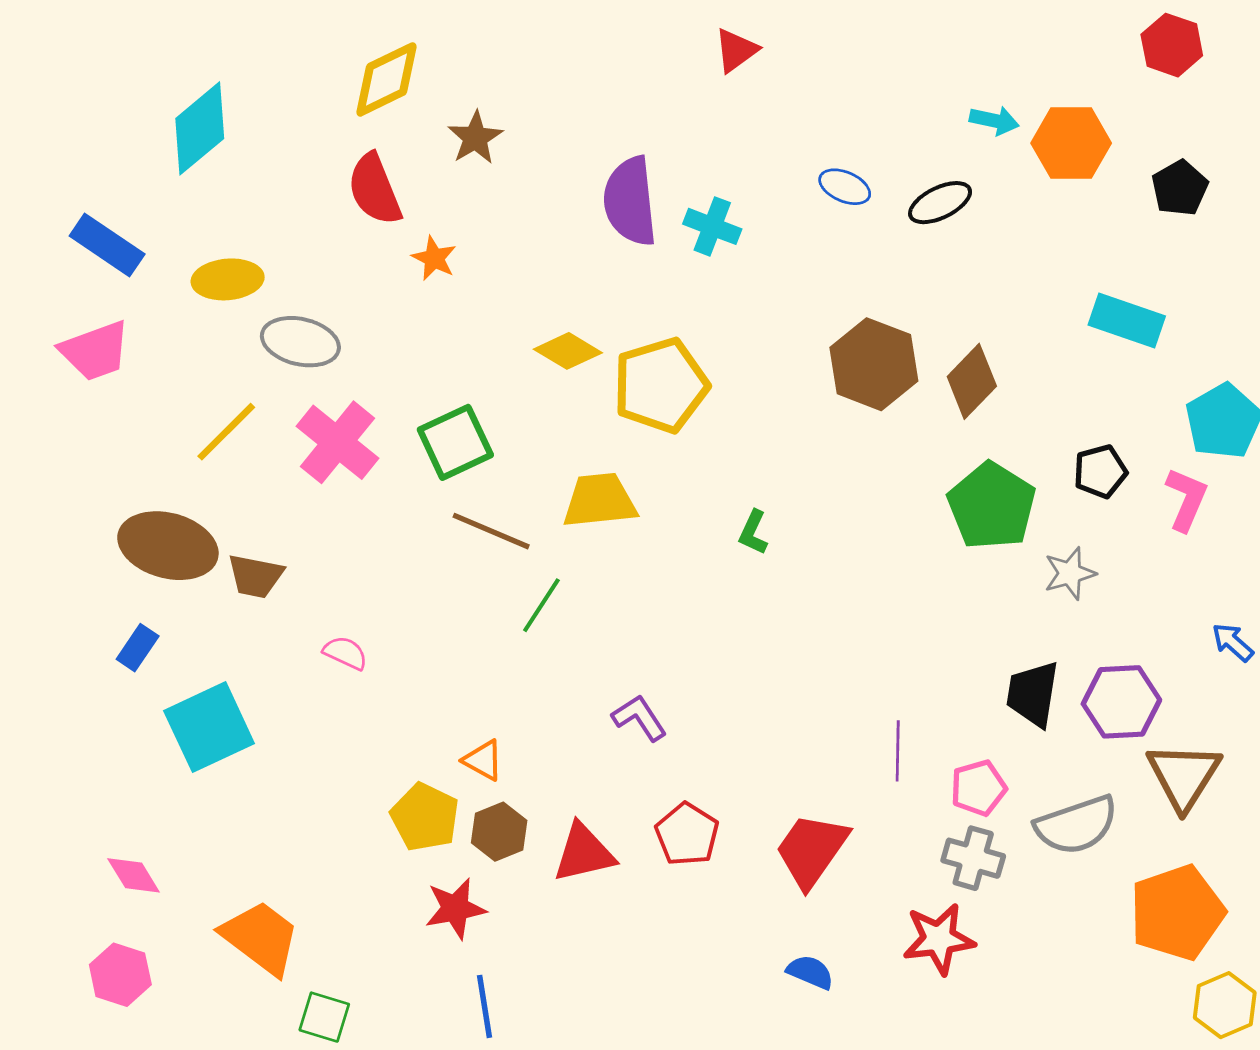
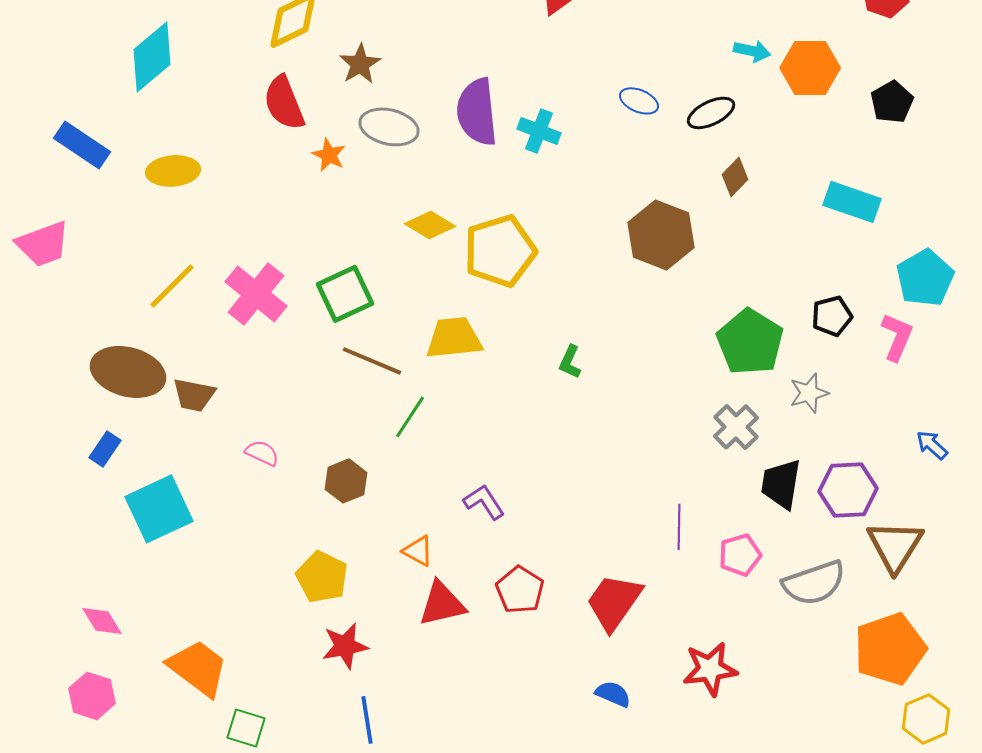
gray ellipse: (300, 342) -> (389, 127), moved
pink trapezoid: (95, 351) -> (43, 244), moved
brown diamond: (972, 381) -> (735, 177), moved, size x0.7
orange triangle: (483, 760) -> (418, 551), moved
brown hexagon: (499, 832) -> (346, 481), moved
gray cross: (973, 858) -> (736, 427), moved, turned 30

